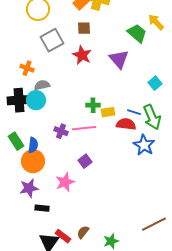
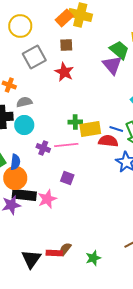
purple triangle: (119, 59) -> (112, 65), moved
cyan circle: (36, 100) -> (24, 125), moved
yellow rectangle: (108, 112) -> (90, 129), size x1.5
purple square: (85, 161) -> (67, 178), turned -32
black rectangle: (42, 208) -> (24, 195), moved, size x1.6
red rectangle: (63, 236) -> (54, 253), moved, turned -35

